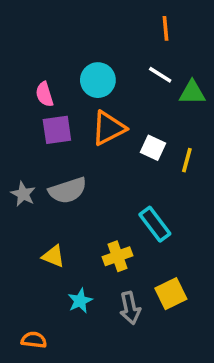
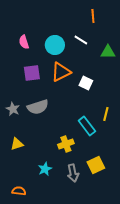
white line: (160, 75) -> (81, 40), moved
pink semicircle: (45, 94) -> (24, 42), moved
yellow line: (187, 160) -> (106, 114), moved
yellow triangle: (53, 256) -> (17, 144), moved, turned -40

